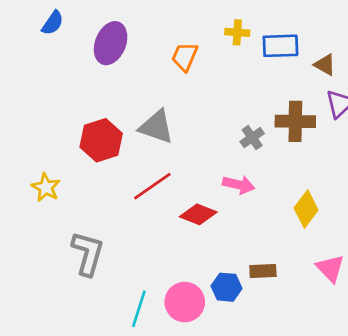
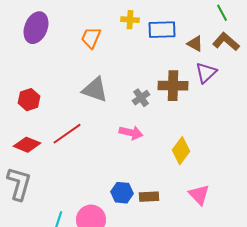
gray triangle: (156, 127) -> (95, 90), moved
red hexagon: (101, 140) -> (29, 100), size x0.7
red diamond: (198, 214) -> (27, 145), moved
blue hexagon: (227, 287) -> (122, 193), moved

